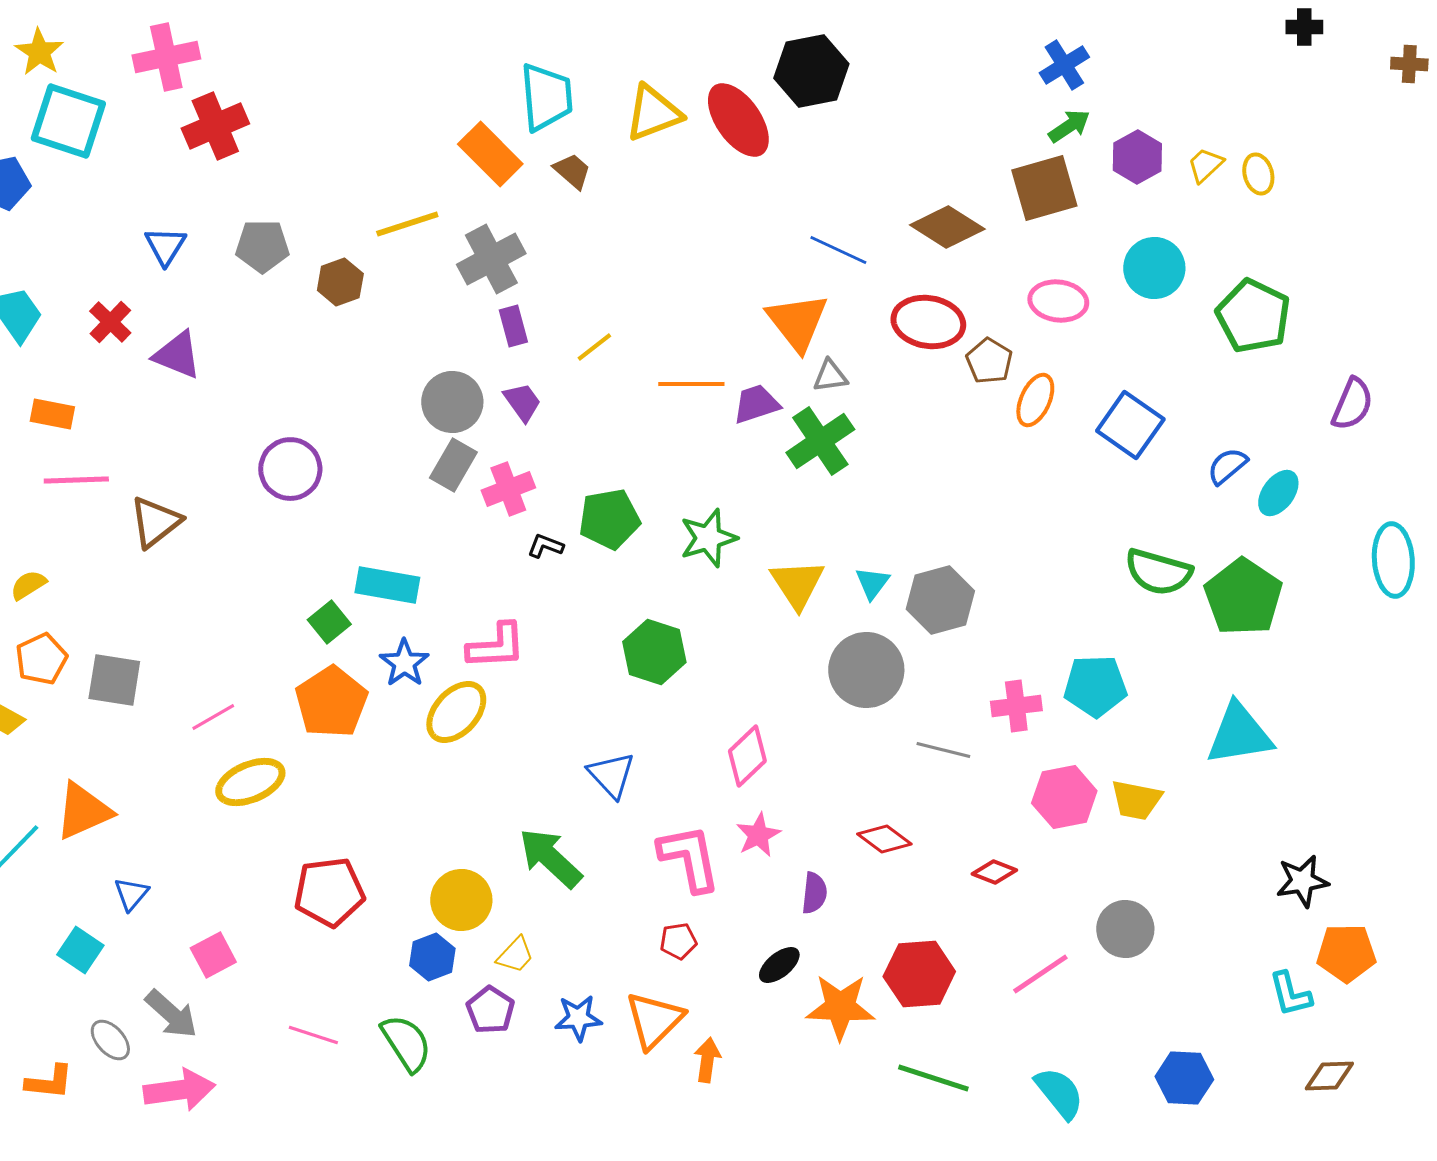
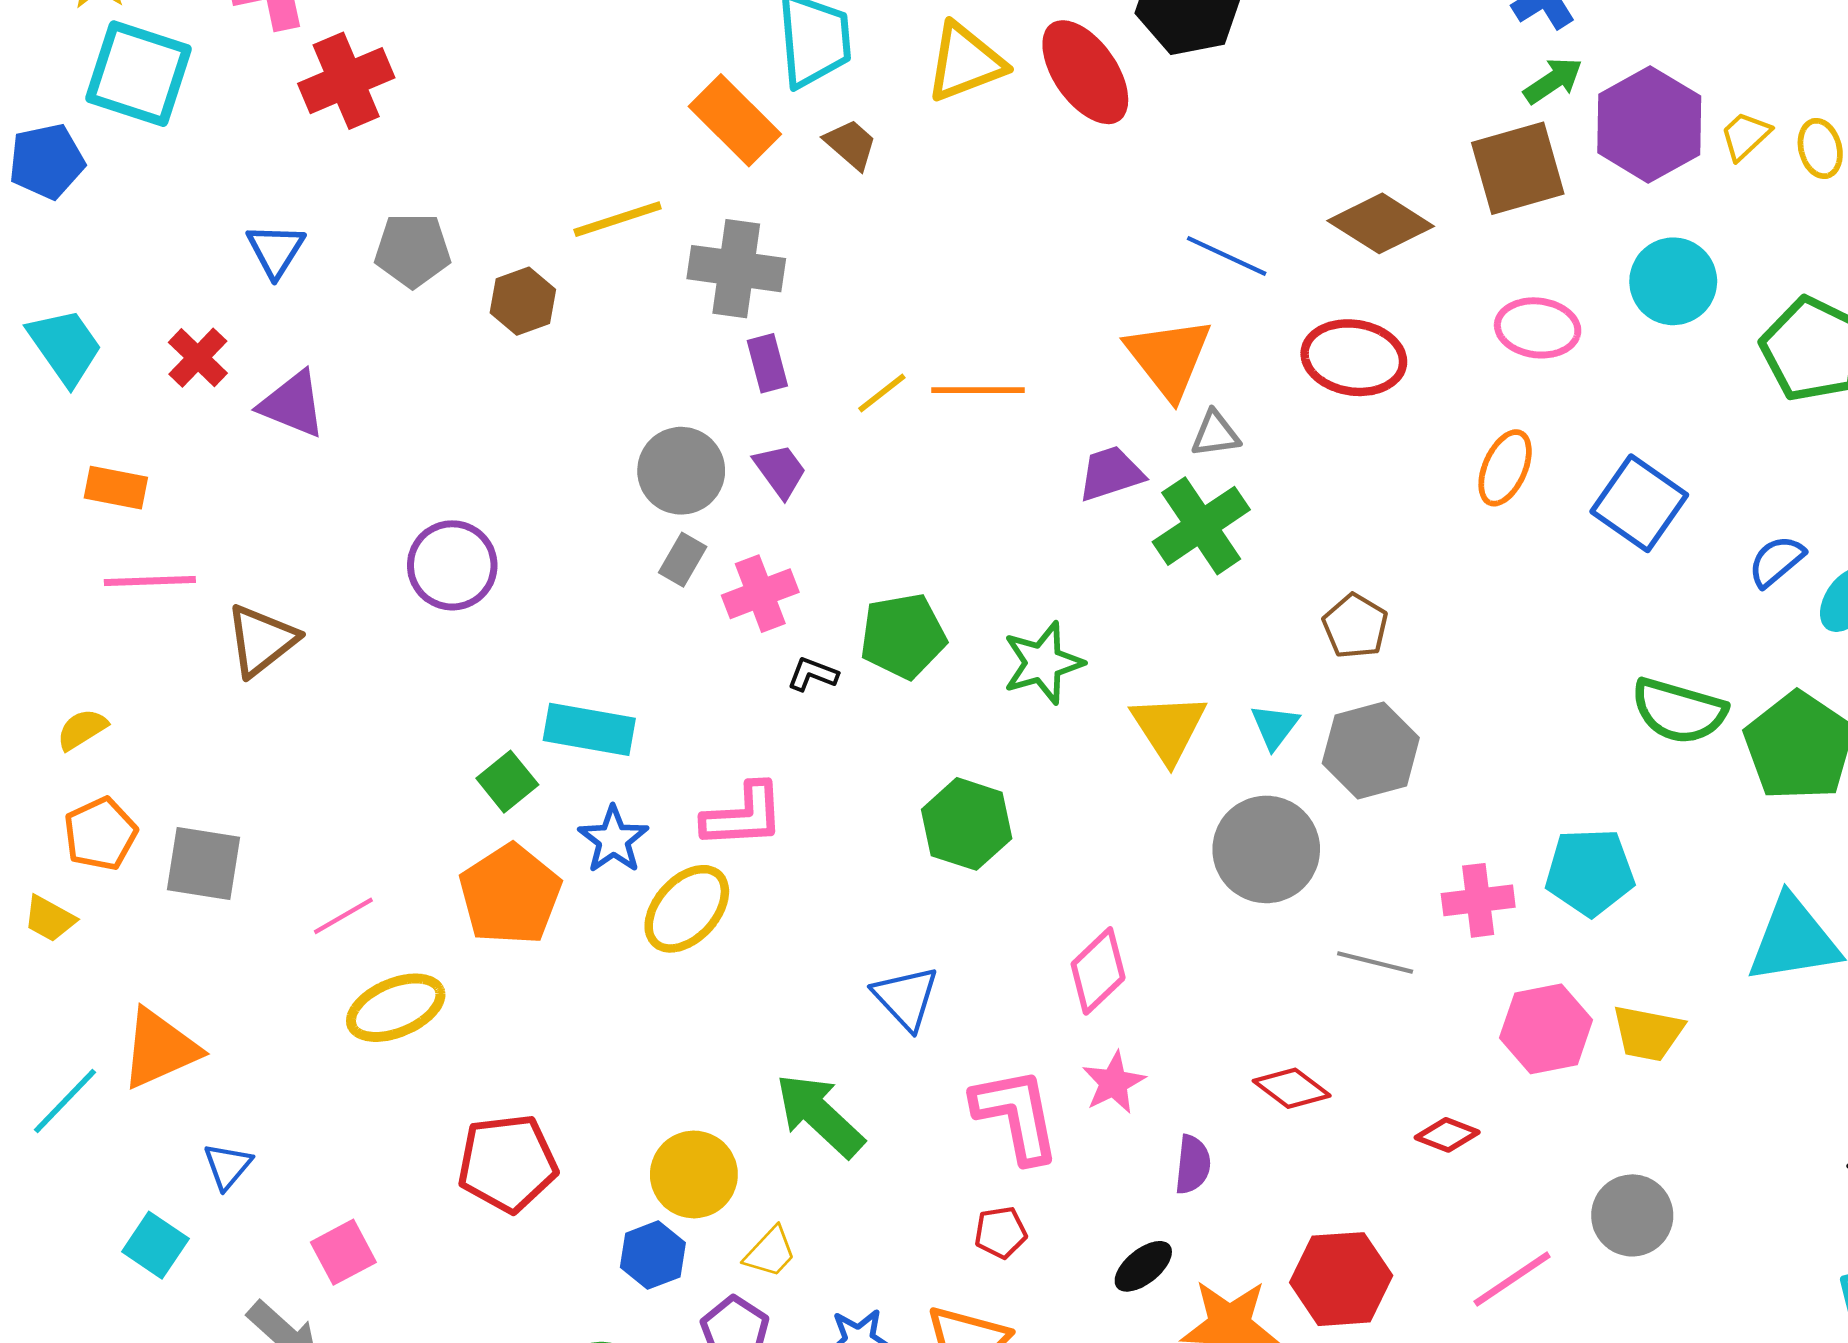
purple hexagon: (1137, 157) -> (1649, 124), size x1.5
gray cross: (491, 259) -> (736, 269), turned 36
brown pentagon: (989, 361) -> (1355, 626), moved
orange line: (691, 384) -> (978, 390), moved
gray rectangle: (453, 465) -> (683, 560), size x0.7

